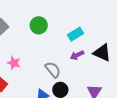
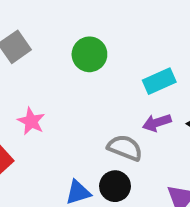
gray semicircle: (53, 70) -> (125, 148), moved, turned -36

